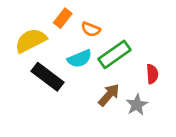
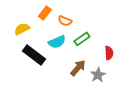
yellow semicircle: (31, 40) -> (22, 29), size x0.7
green rectangle: (114, 54) -> (82, 39), size x0.7

